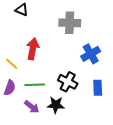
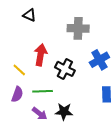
black cross: (68, 82) -> (65, 69), moved

